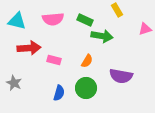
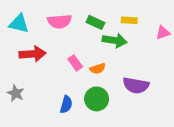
yellow rectangle: (117, 10) -> (129, 20), moved, turned -56
pink rectangle: (54, 60) -> (75, 63), moved, turned 40
orange semicircle: (87, 61) -> (98, 69), turned 40

